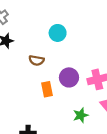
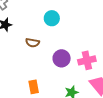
orange rectangle: (47, 89) -> (34, 87), moved

